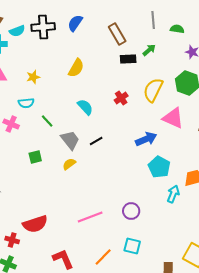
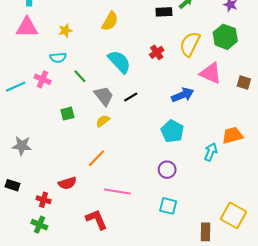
cyan semicircle: (85, 107) -> (119, 62), size x1.4
cyan pentagon: (159, 167) -> (172, 131), moved
pink line: (90, 217) -> (117, 191), moved, turned 30
red semicircle: (35, 224) -> (67, 183), size x0.7
orange line: (103, 257) -> (97, 158), moved

